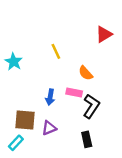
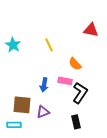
red triangle: (104, 34) -> (91, 30), turned 42
cyan star: (14, 62) -> (13, 45), moved
cyan rectangle: (16, 143) -> (14, 125), turned 48

